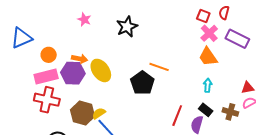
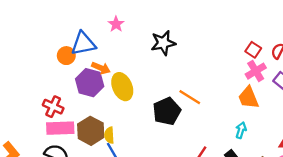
blue triangle: (21, 38) -> (83, 44), moved
pink rectangle: (46, 77) -> (60, 128), moved
red cross: (47, 100) -> (53, 107), size x0.7
yellow semicircle: (99, 113) -> (109, 135), turned -72

